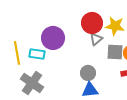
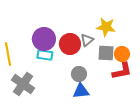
red circle: (92, 23) -> (70, 44), moved
cyan rectangle: (37, 54) -> (45, 55), moved

